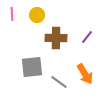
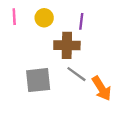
purple line: (87, 37) -> (81, 21), moved, turned -32
gray line: (59, 82) -> (76, 74), moved

